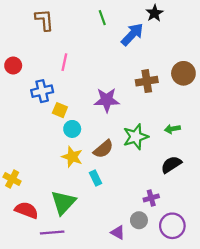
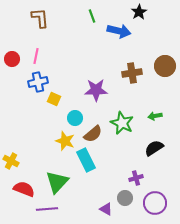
blue arrow: (132, 34) -> (119, 31), turned 60
pink line: (64, 62) -> (36, 56), moved
cyan circle: (72, 129) -> (75, 118), moved
green star: (136, 137) -> (122, 123), turned -30
cyan rectangle: (96, 178) -> (86, 160), size x1.6

